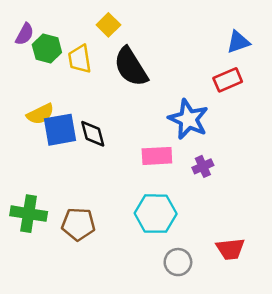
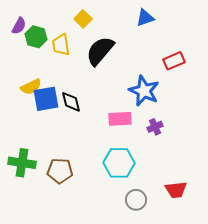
blue triangle: (238, 42) -> (145, 18), moved
black semicircle: (131, 67) -> (100, 51), turned 72

